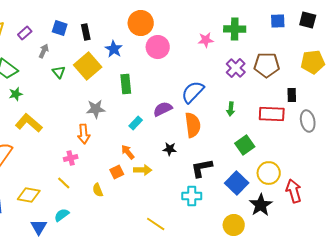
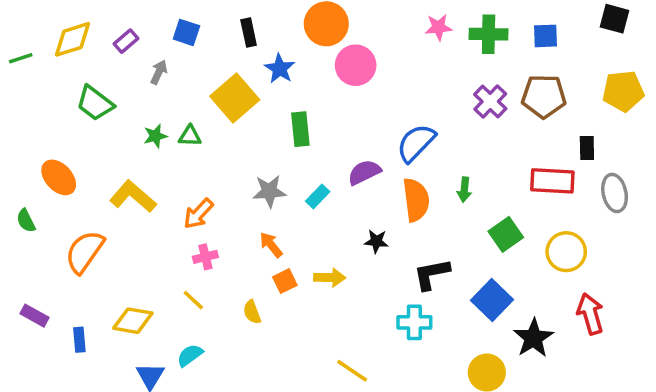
blue square: (278, 21) -> (545, 36), moved
black rectangle: (86, 32) -> (249, 32), moved
pink star: (206, 40) -> (438, 27), moved
green triangle: (59, 72) -> (190, 136), moved, turned -48
green star: (16, 94) -> (155, 136), moved
gray star: (96, 109) -> (269, 191), moved
green arrow: (231, 109) -> (464, 190), moved
orange arrow: (84, 134) -> (199, 214), moved, turned 48
orange arrow: (128, 152) -> (271, 245), moved
yellow circle: (269, 173) -> (566, 252), moved

